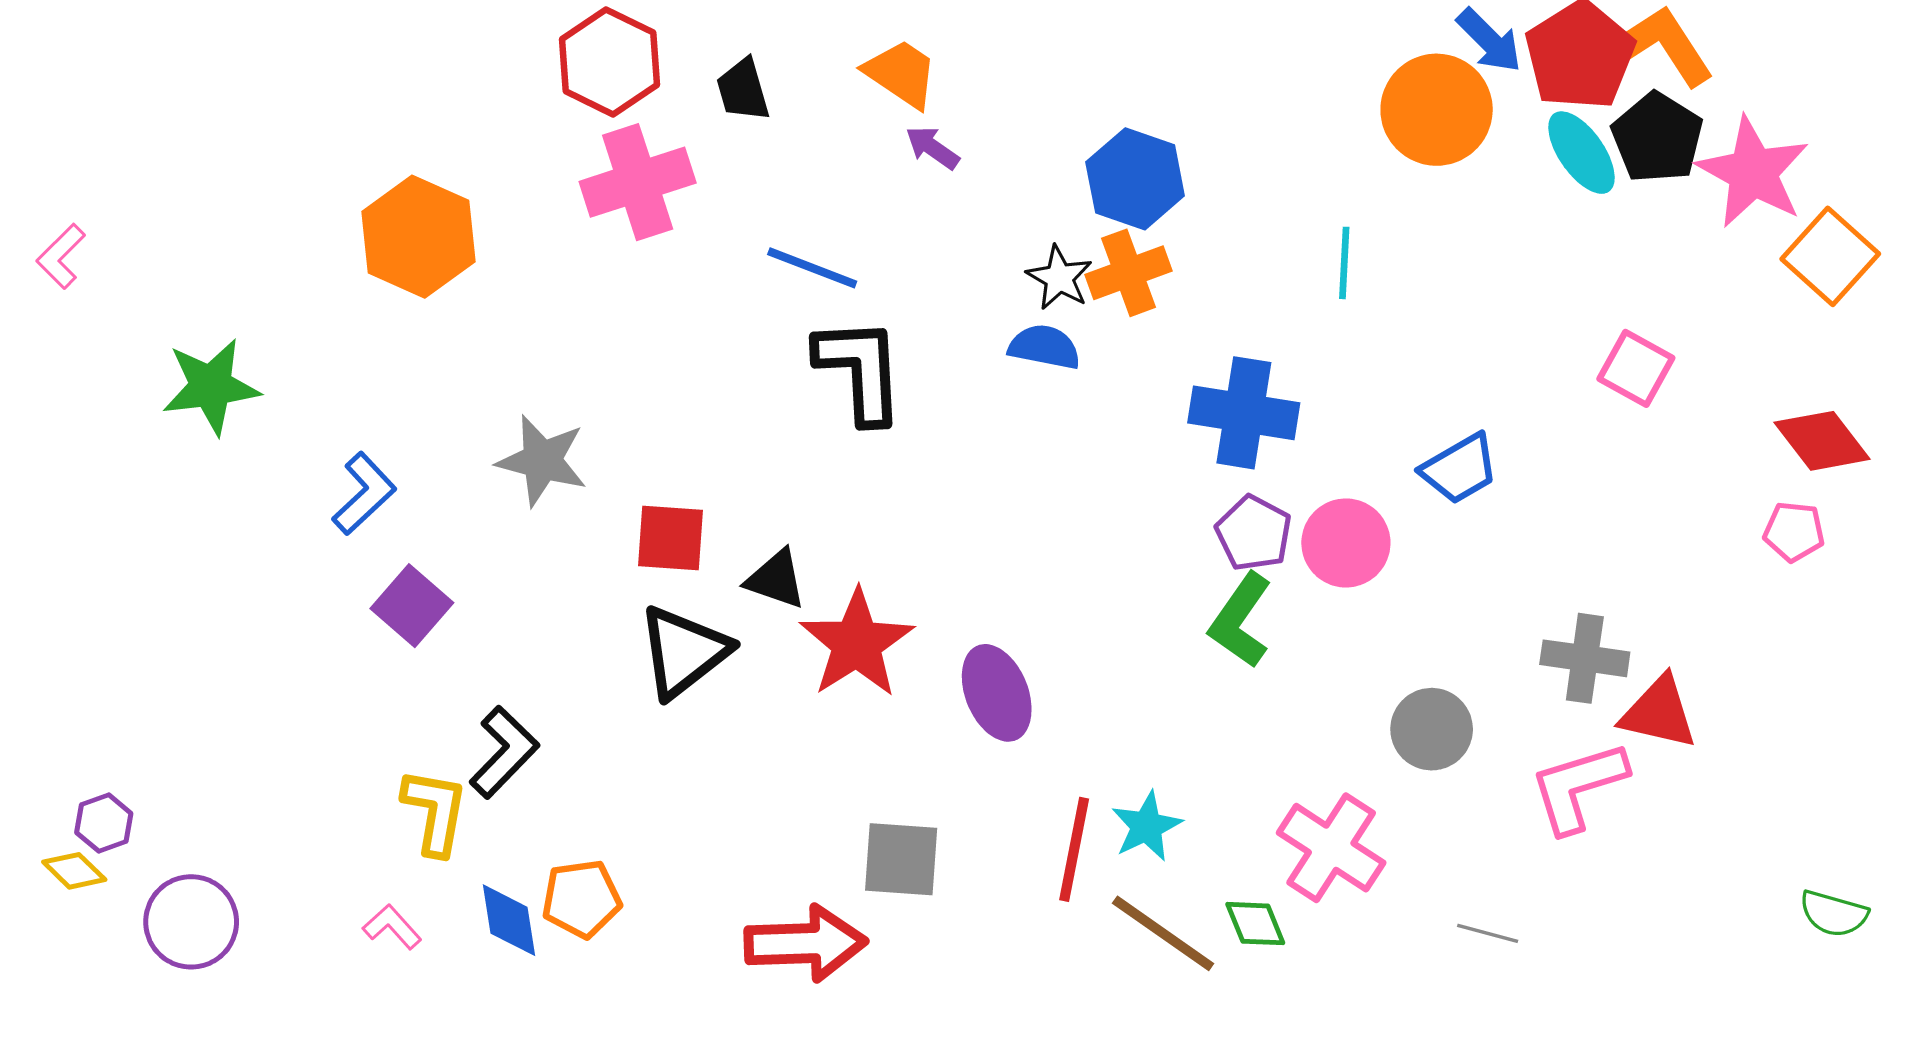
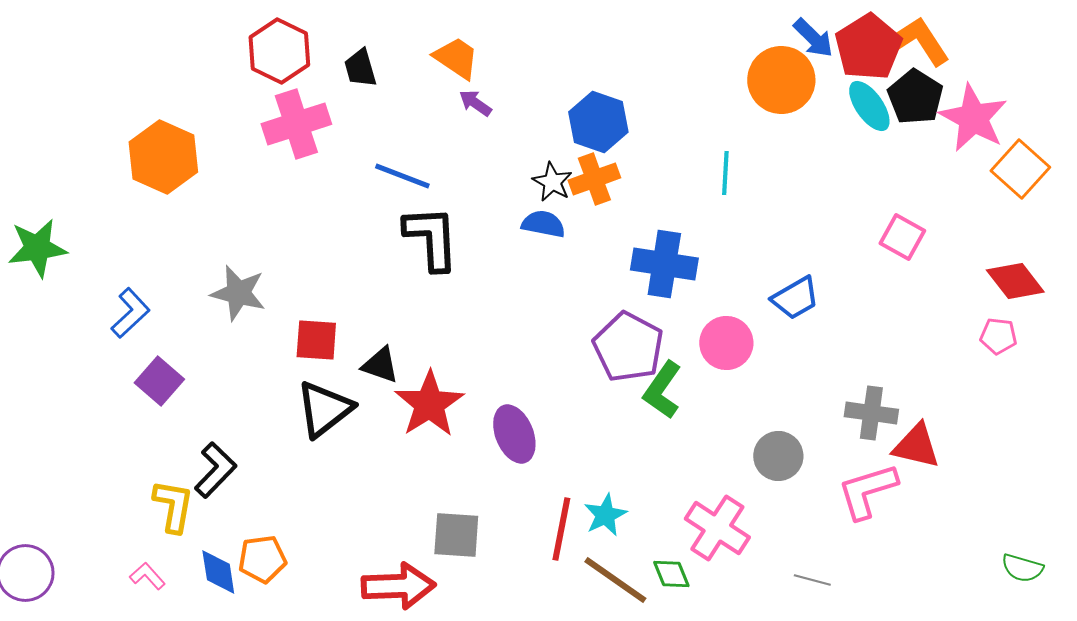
purple pentagon: (1254, 533) -> (628, 347), moved, size x1.5

